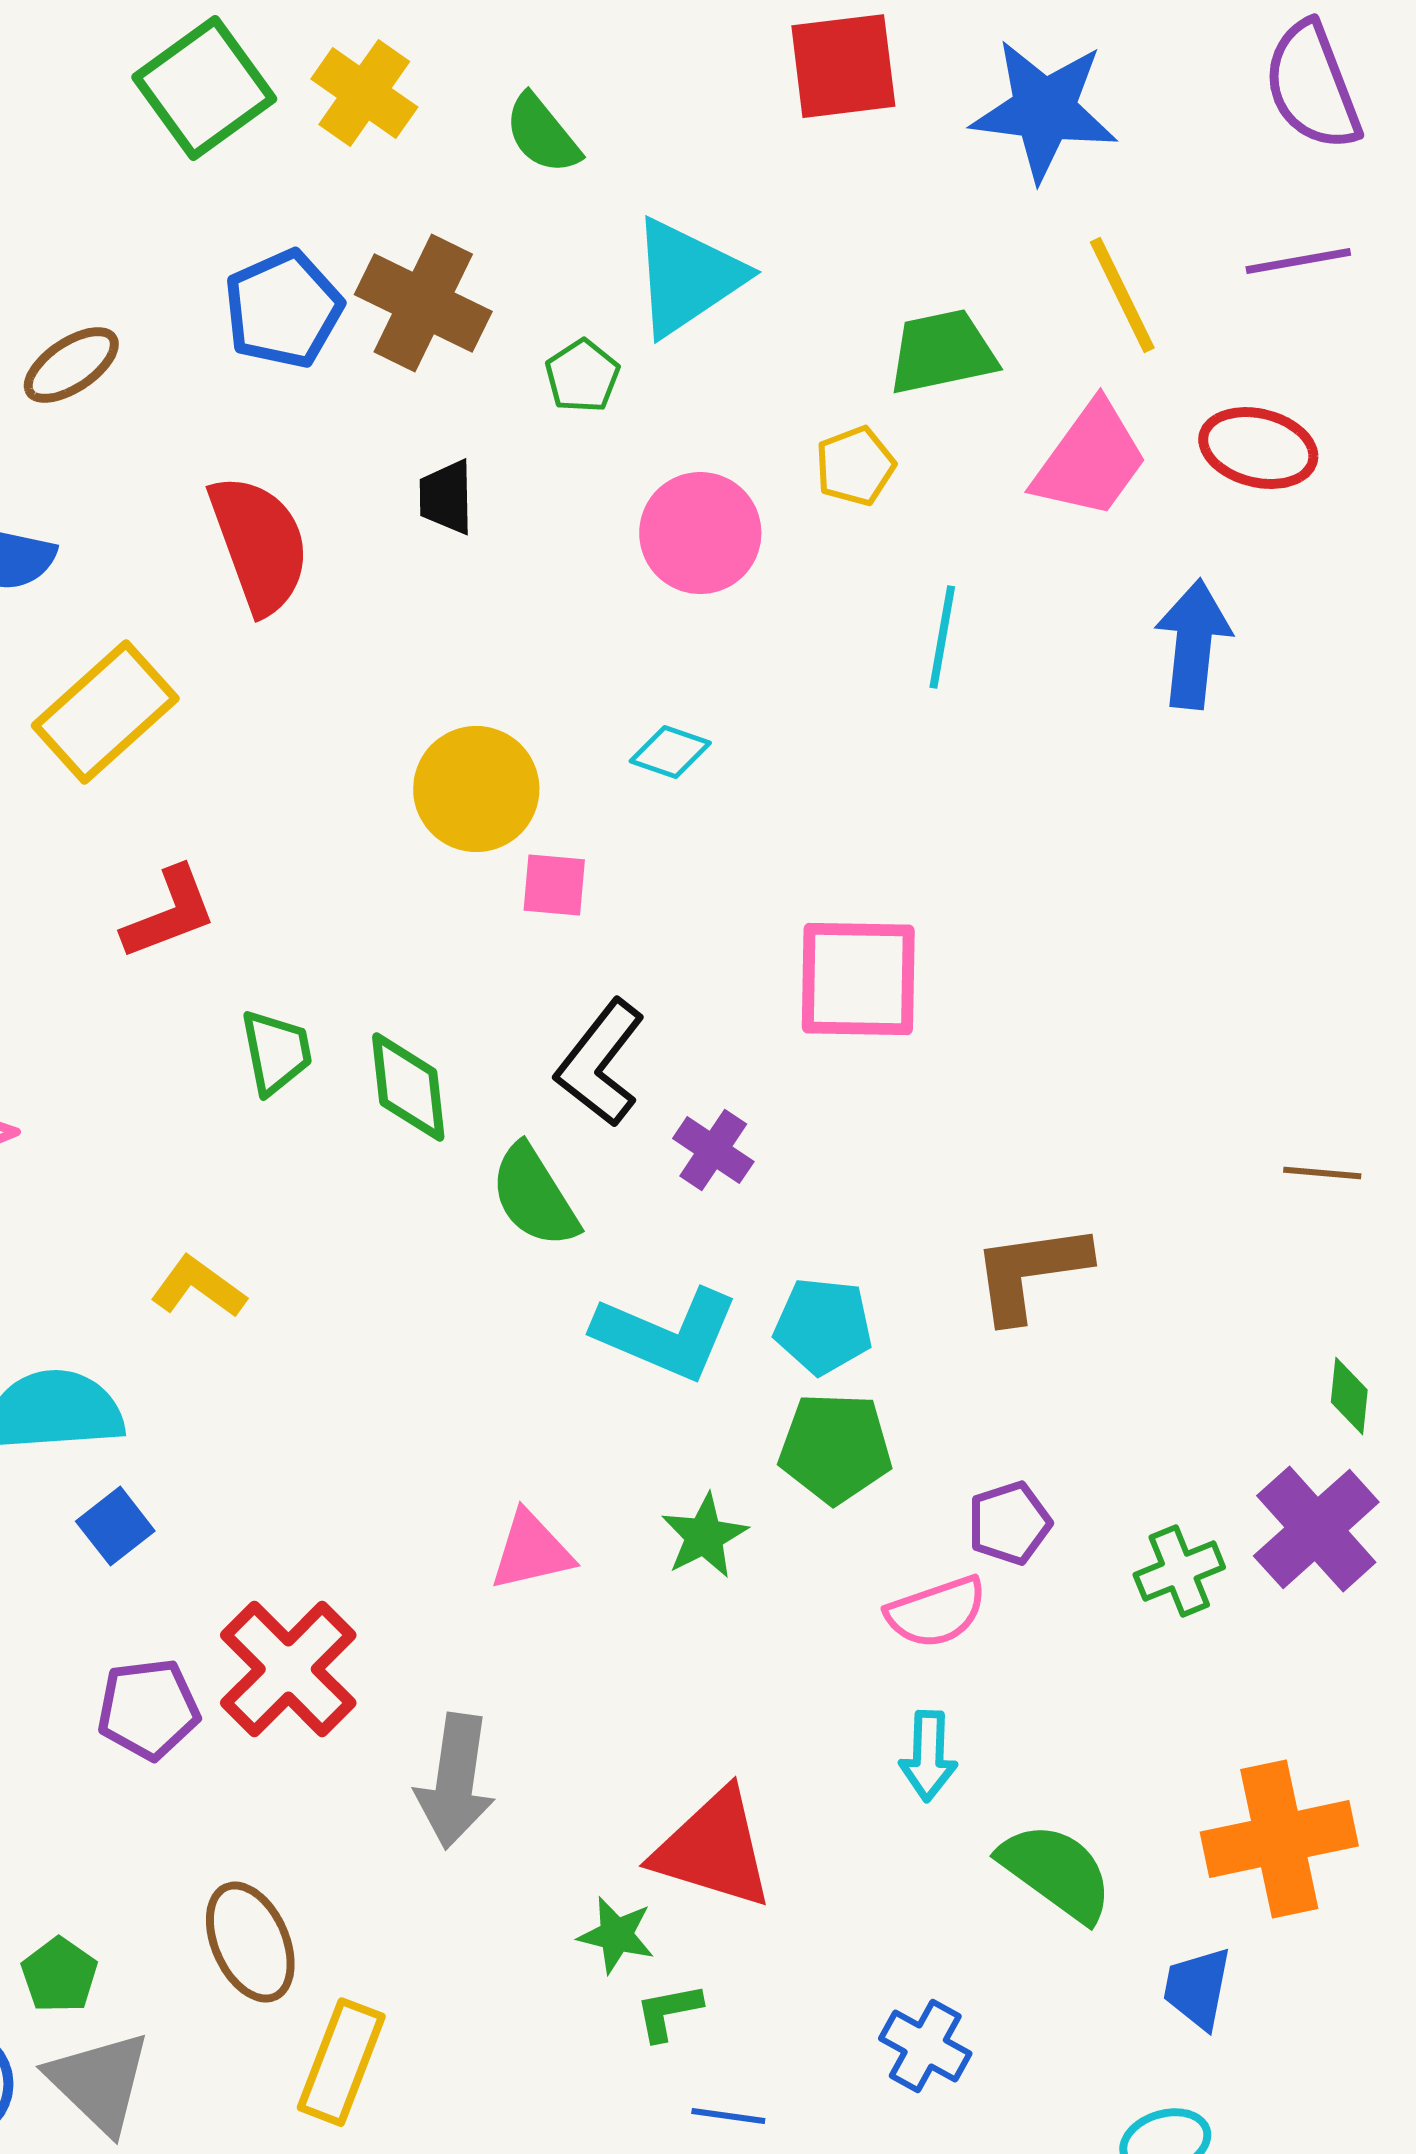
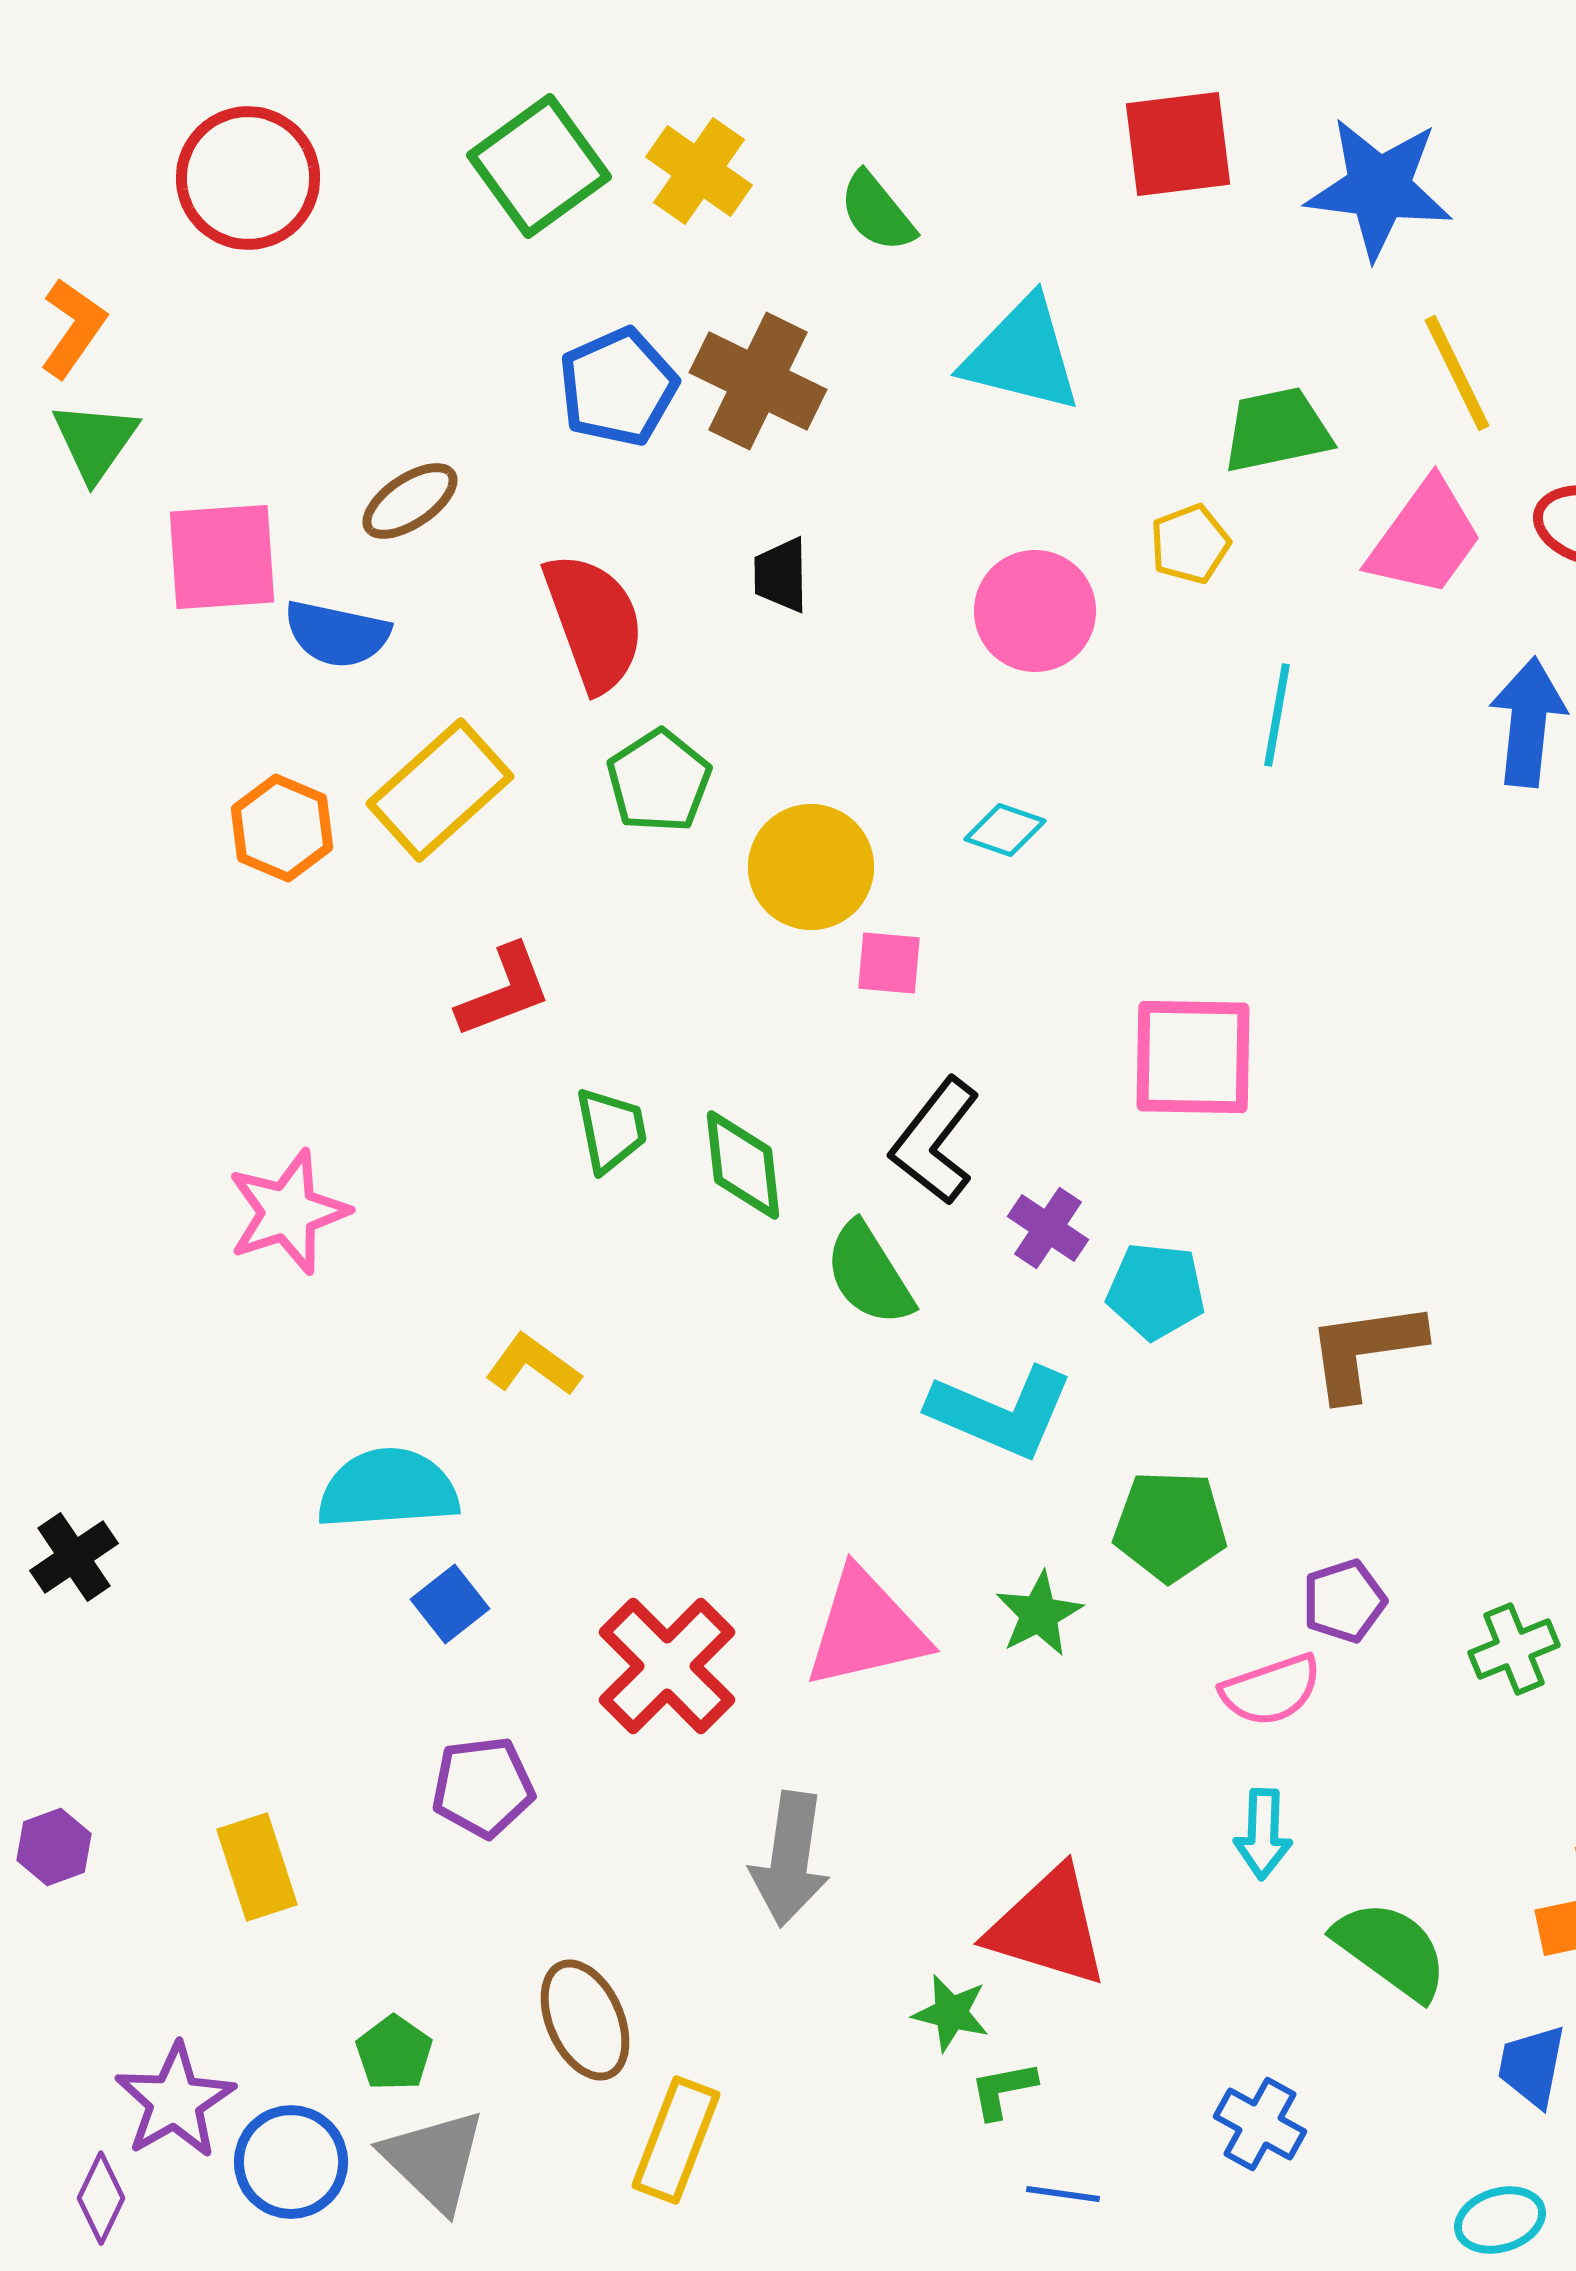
cyan triangle: (687, 277) -> (1022, 355), turned 48
brown ellipse: (71, 365) -> (410, 501), moved
green pentagon: (582, 376) -> (659, 781), moved, size x1.4
cyan pentagon: (823, 1326) -> (1156, 1291), moved
pink triangle: (531, 1551) -> (866, 1629), size x1.5
red cross: (288, 1669) -> (667, 1666), moved

